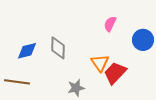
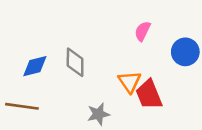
red trapezoid: (115, 73) -> (149, 95), turned -65

